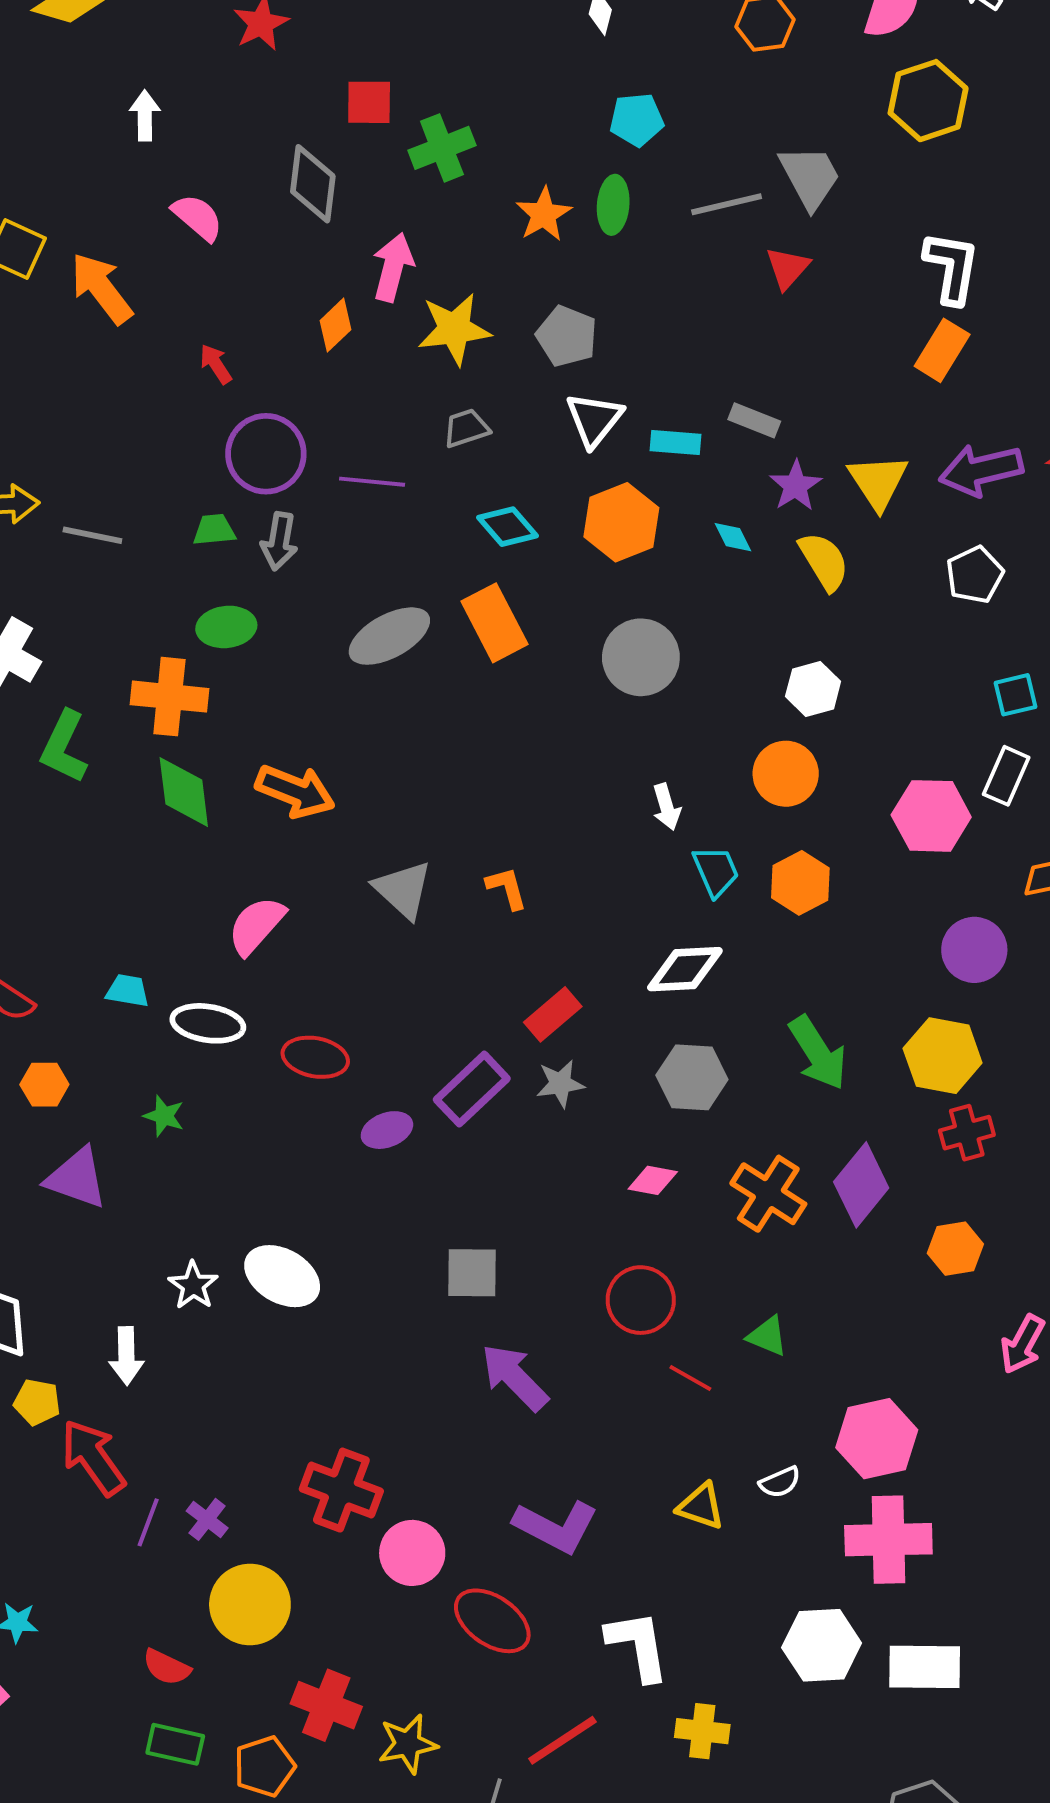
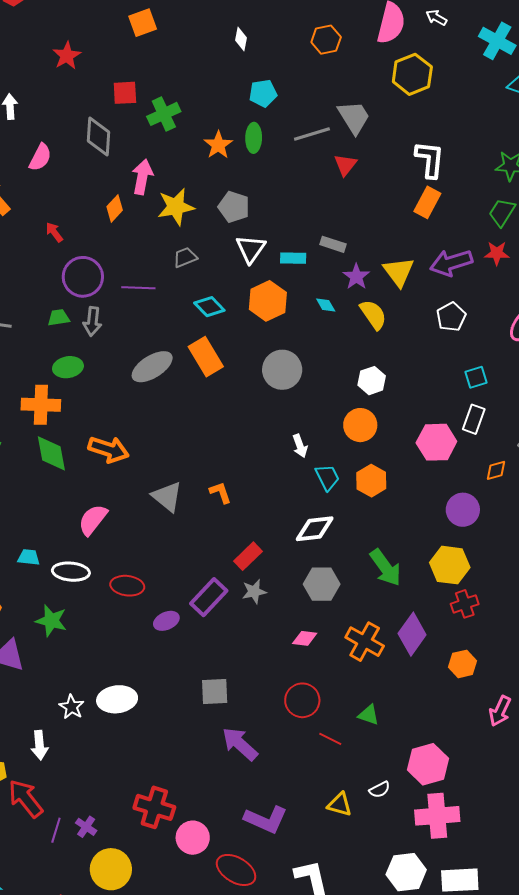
pink semicircle: (198, 217) -> (40, 157), turned 80
green star: (164, 1116) -> (51, 621), size x1.5
white ellipse: (282, 1276) -> (117, 699), turned -33

